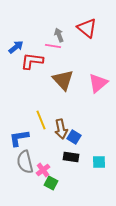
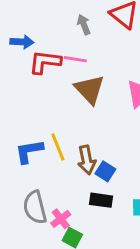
pink line: (53, 46) -> (75, 59), moved
blue arrow: (16, 47) -> (22, 42), turned 42
blue L-shape: (19, 138) -> (29, 151), moved

